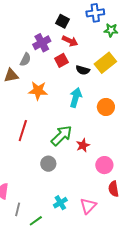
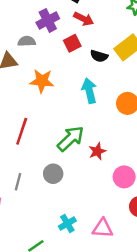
gray semicircle: (25, 60) -> (27, 41), turned -120
cyan arrow: (76, 98) -> (89, 91), turned -30
pink triangle: (88, 206) -> (103, 228), turned 48
gray line: (18, 209) -> (18, 182), moved

